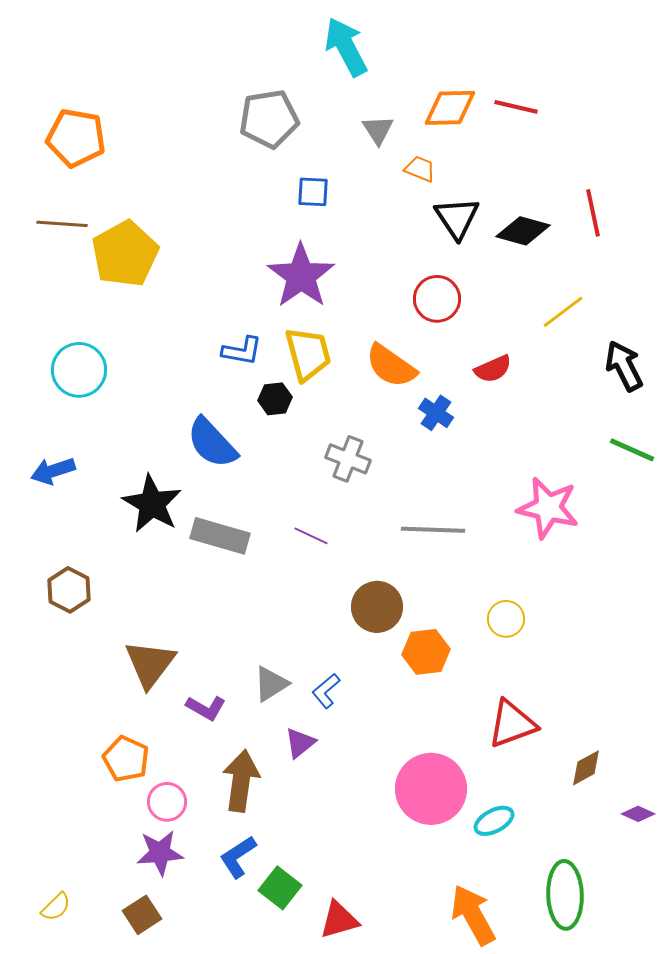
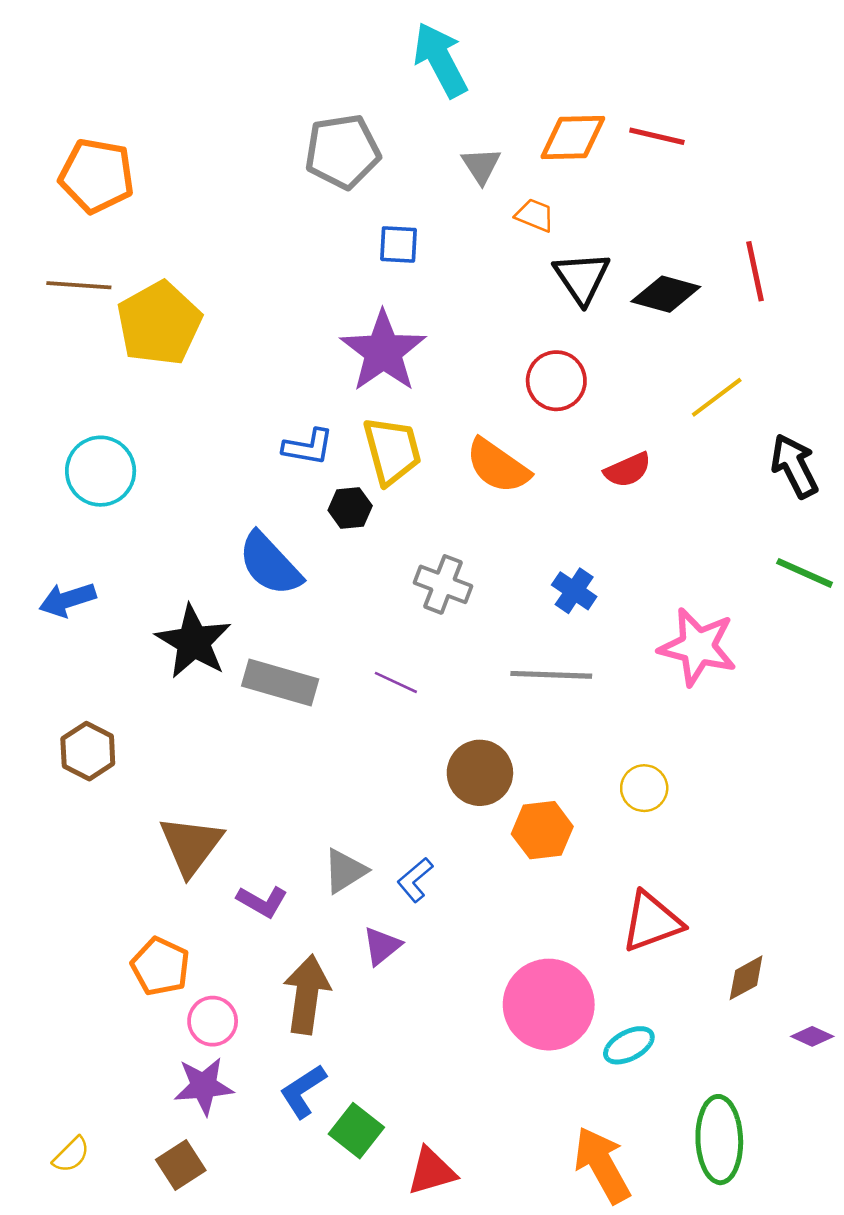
blue cross: (436, 413) -> (574, 591), moved

